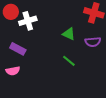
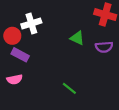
red circle: (11, 12) -> (12, 36), moved
green line: (69, 61) -> (69, 88), moved

